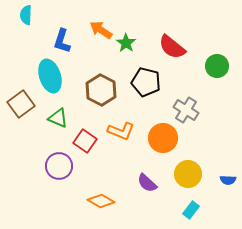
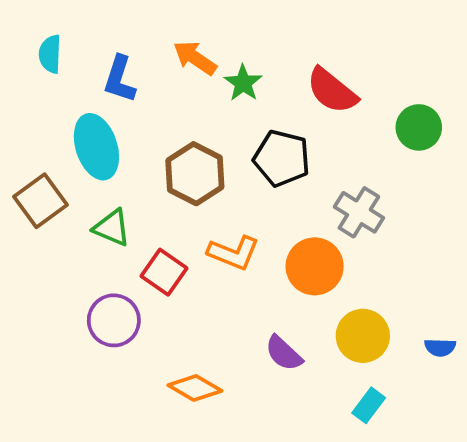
cyan semicircle: (26, 15) -> (50, 54), moved

